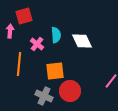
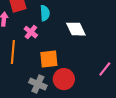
cyan semicircle: (56, 35) -> (45, 13), moved

